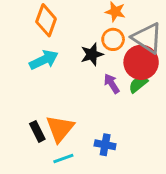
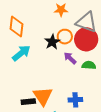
orange circle: (113, 39) -> (65, 37), moved
green semicircle: (138, 84) -> (89, 65), moved, turned 56
black rectangle: (37, 131) -> (28, 102), turned -56

